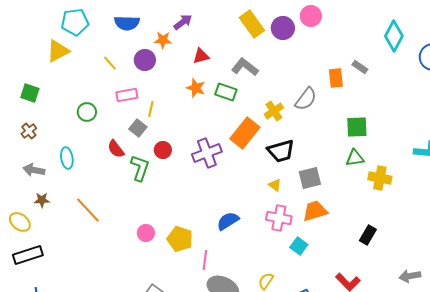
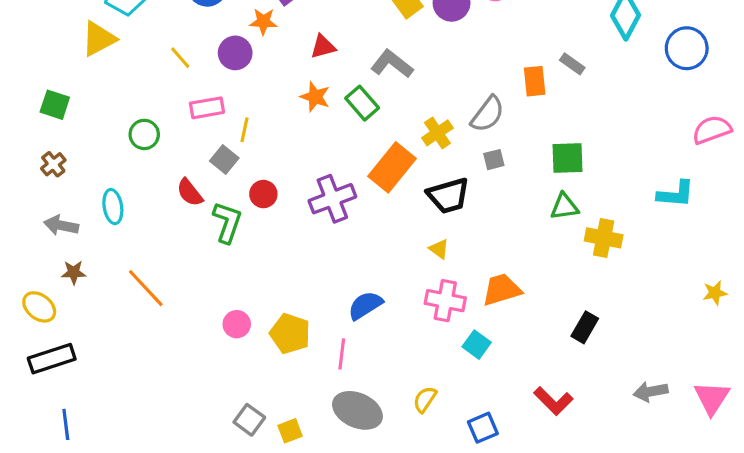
green rectangle: (226, 92) -> (362, 103), turned 30
gray square: (310, 178) -> (494, 160), moved, size x0.6
pink line: (205, 260) -> (342, 354), moved

